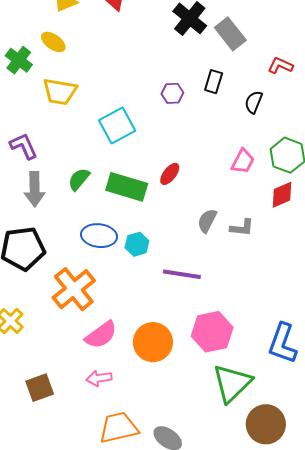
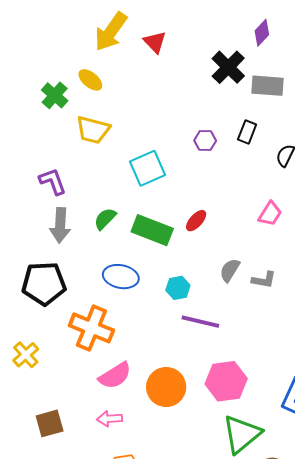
gray rectangle: (230, 34) -> (267, 86), turned -52
cyan hexagon: (137, 244) -> (178, 288), moved
orange cross: (74, 289) -> (91, 328), turned -33

